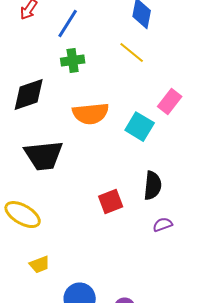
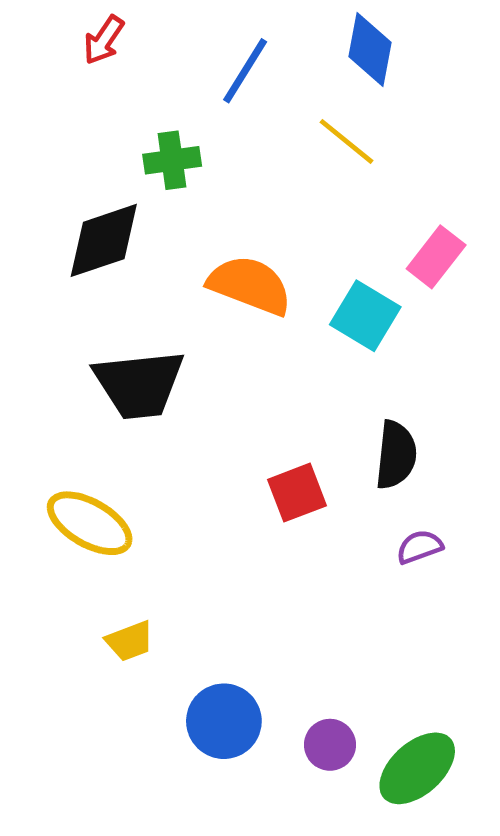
blue line: (68, 24) -> (245, 71), moved
green cross: (73, 61) -> (172, 160), moved
orange semicircle: (91, 114) -> (250, 285), turned -153

